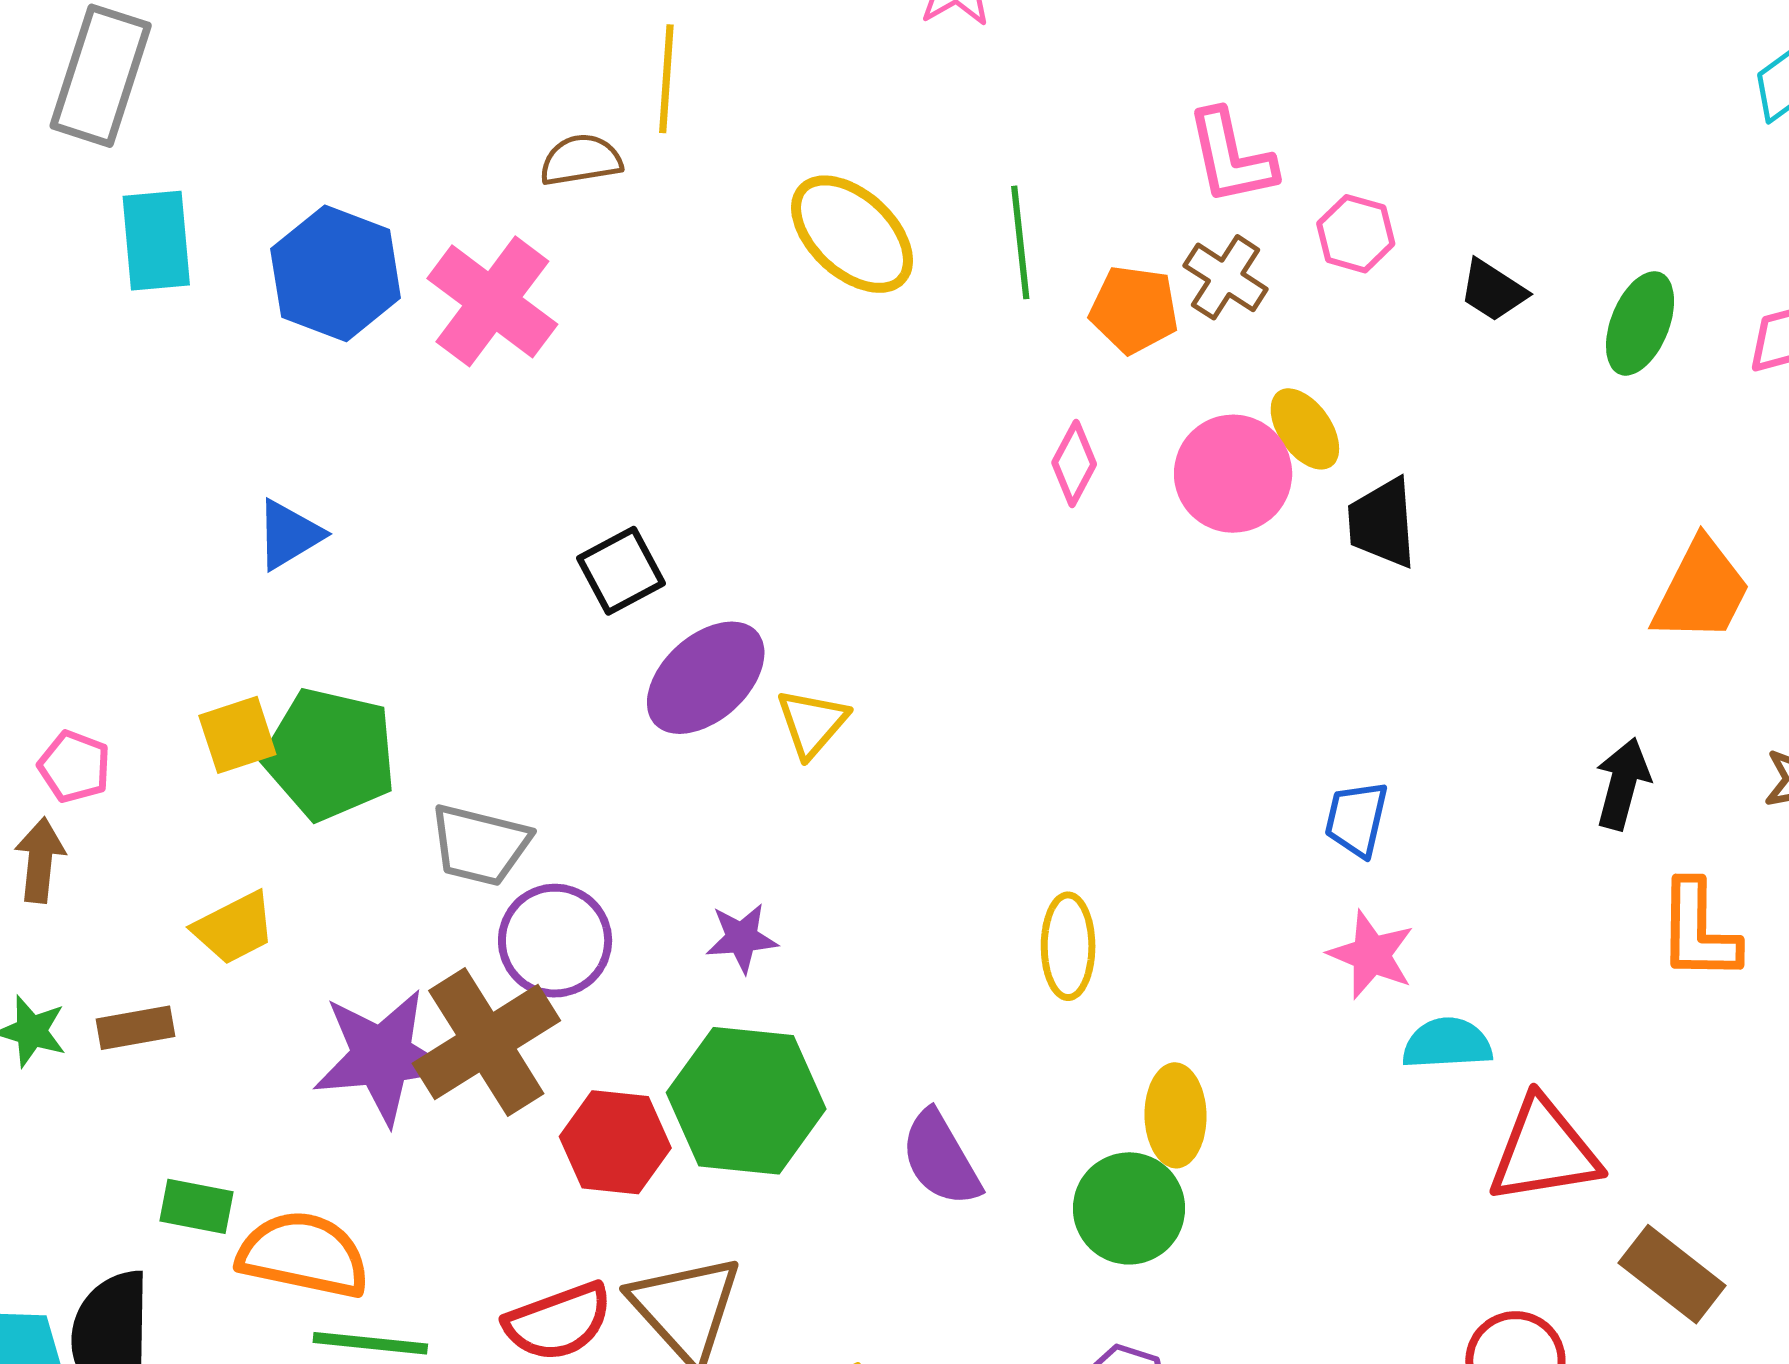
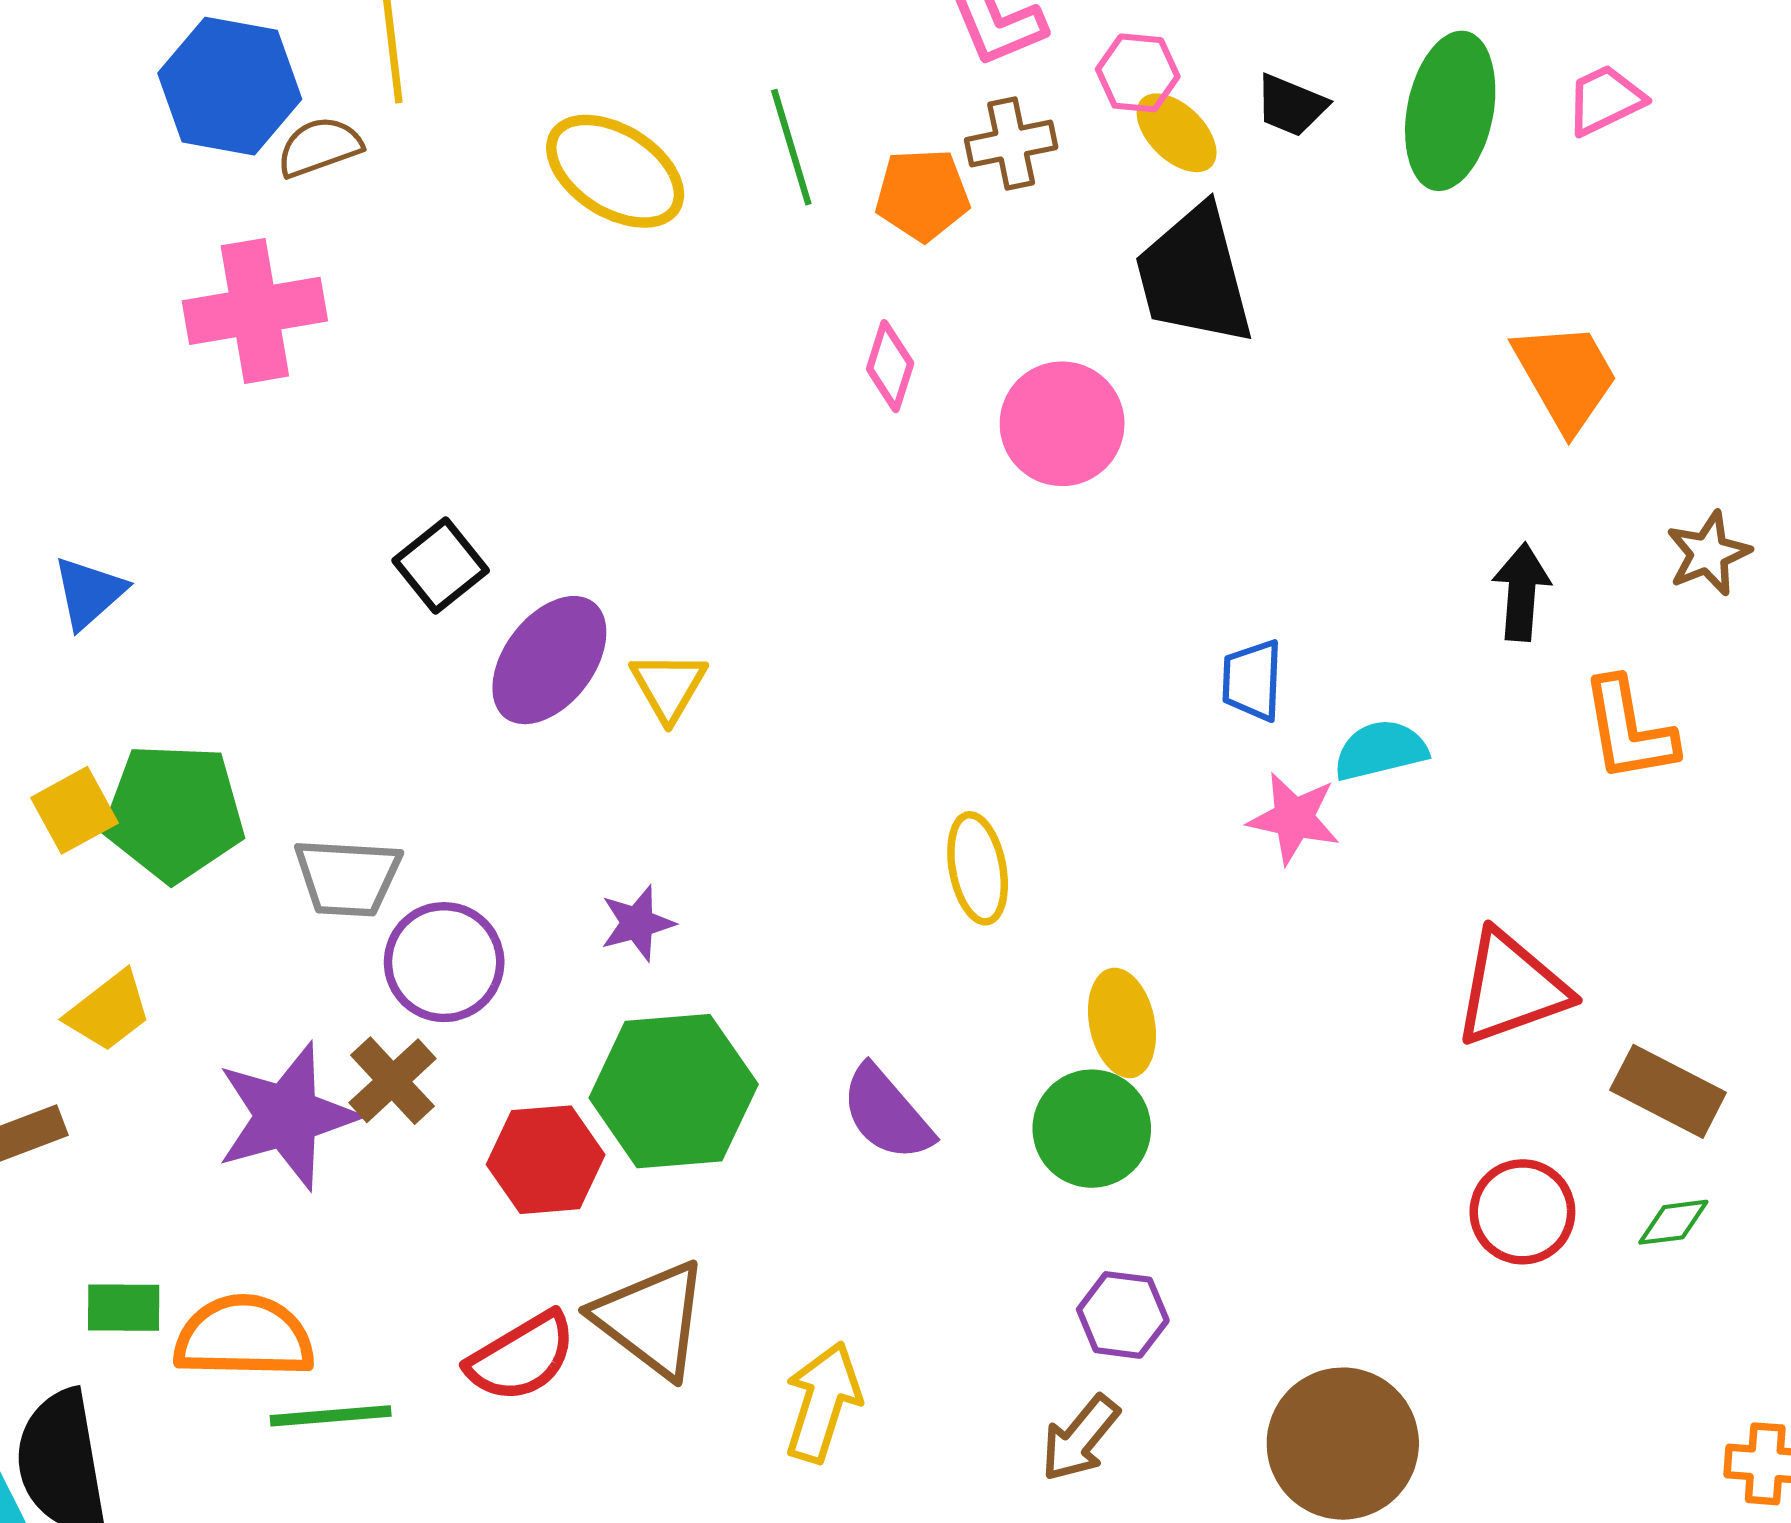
blue hexagon: (336, 273) -> (230, 86), moved
brown cross: (1226, 277) -> (1011, 144), turned -34
pink cross: (492, 301) -> (255, 311), turned -36
green ellipse: (1640, 323) -> (1450, 111), size x1.4
yellow ellipse: (1305, 429) -> (1177, 133), moved
pink circle: (1233, 474) -> (1062, 424), moved
black trapezoid: (1382, 523) -> (1194, 276), moved, size x1.5
orange trapezoid: (1701, 591) -> (1566, 376), turned -46
brown cross: (486, 1042) -> (392, 1081), size x0.6
cyan semicircle: (1447, 1043) -> (1380, 750), moved

